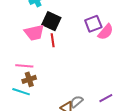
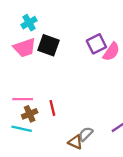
pink trapezoid: (34, 33) -> (25, 48), moved
red line: (53, 40) -> (52, 108), moved

